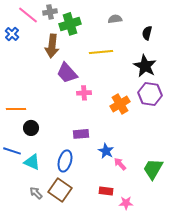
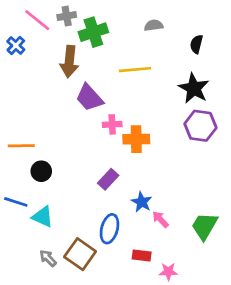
orange cross: (120, 104) -> (136, 139), moved, turned 30
purple rectangle: (81, 134) -> (108, 179), turned -42
blue ellipse: (65, 161) -> (109, 229), moved

